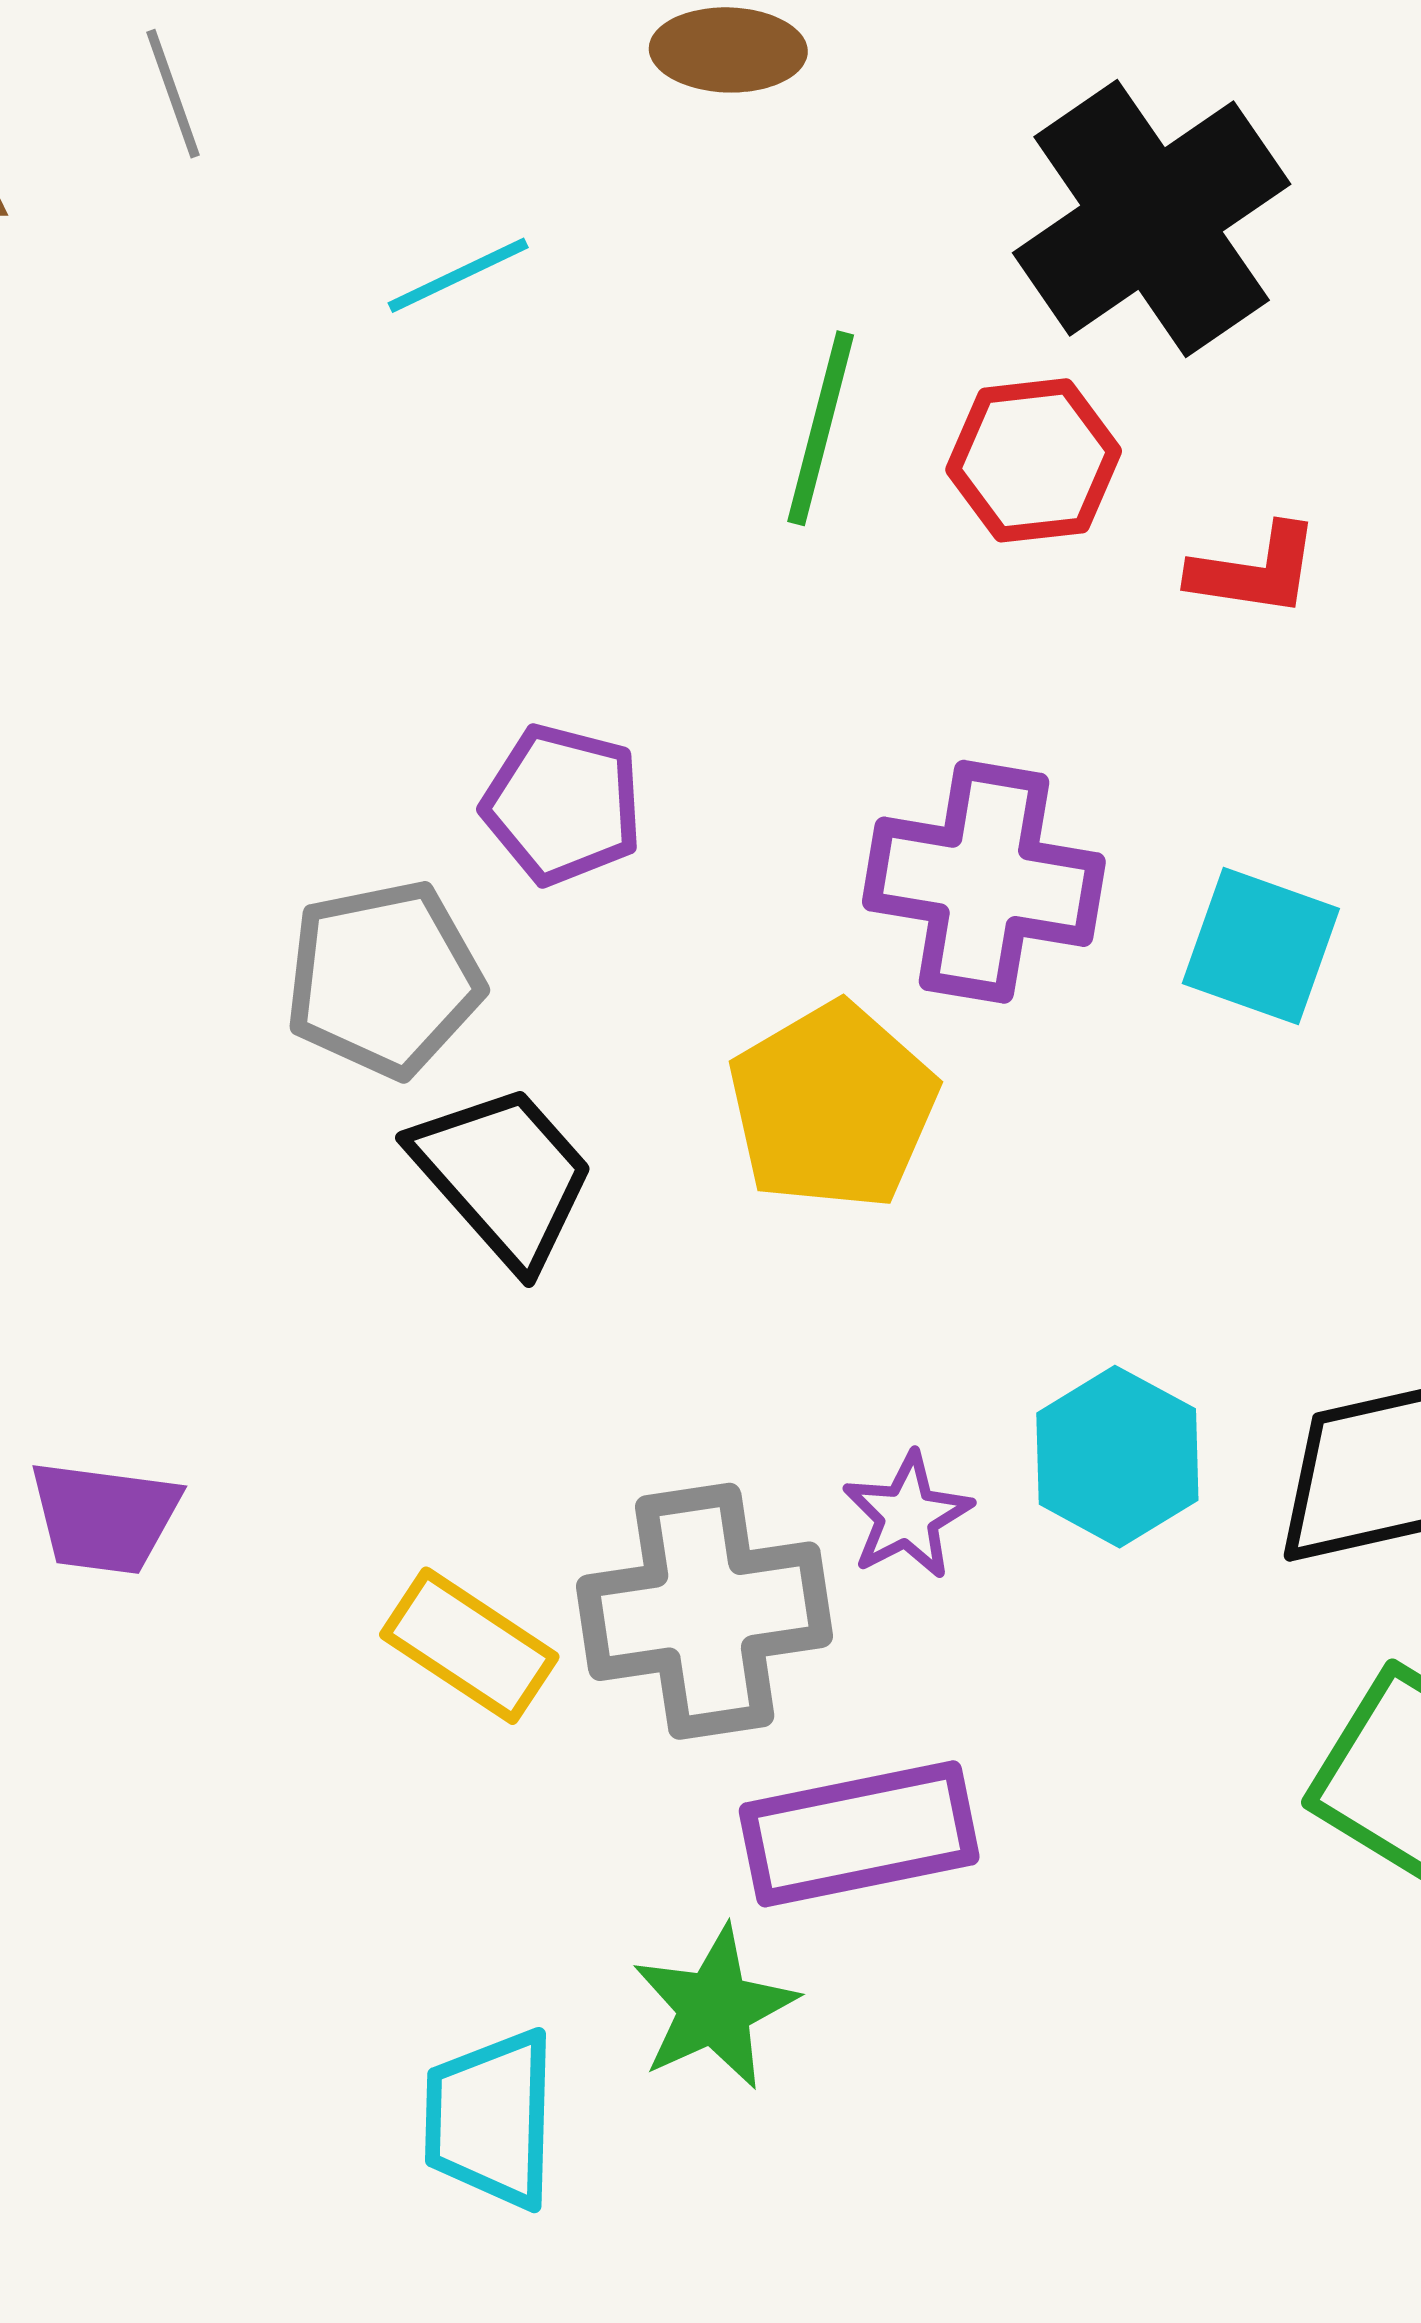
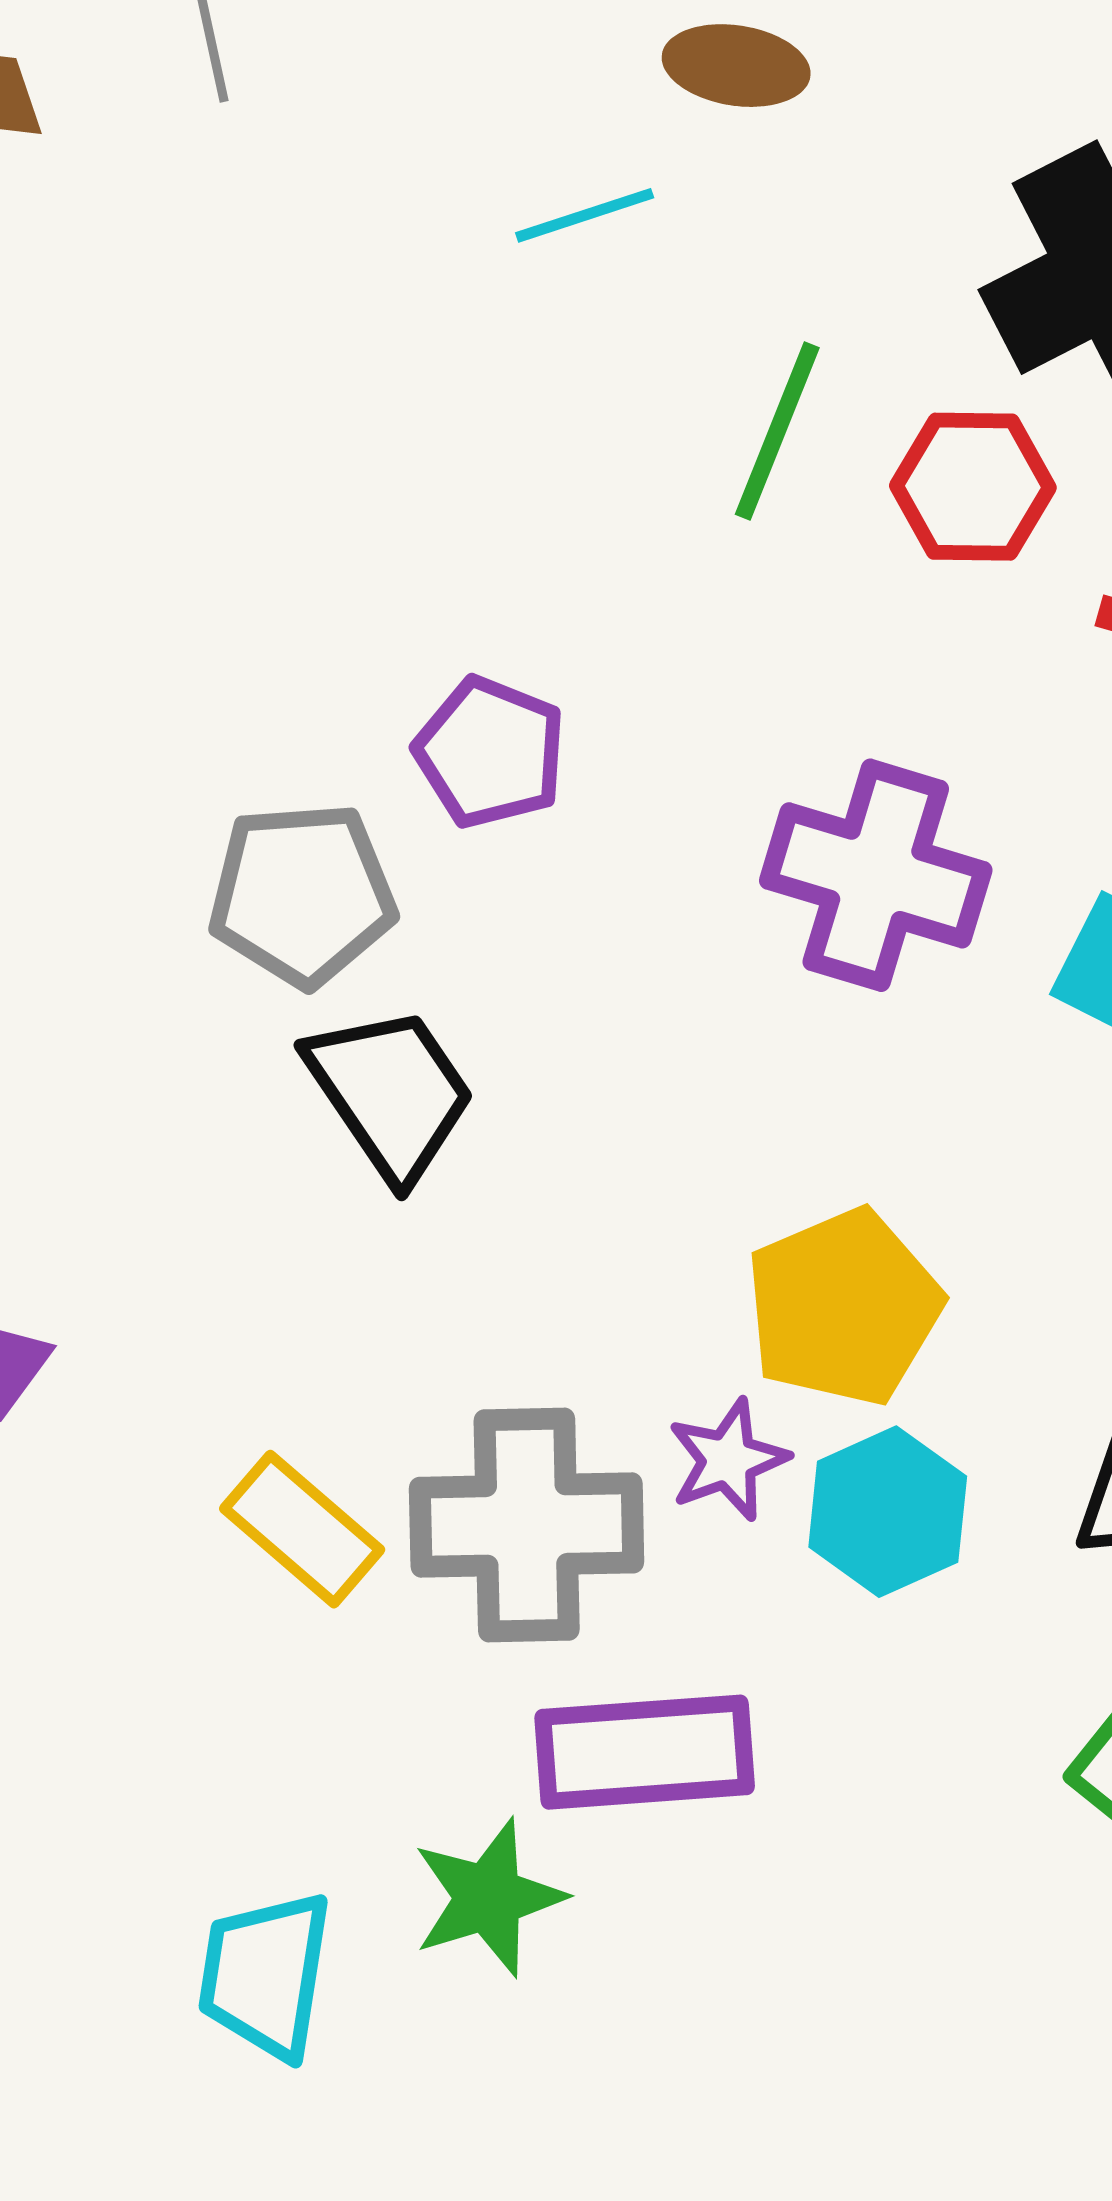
cyan line: (458, 275) -> (585, 215), moved
yellow pentagon: (833, 1106) -> (844, 1307), moved
cyan hexagon: (1117, 1457) -> (888, 1512), moved

